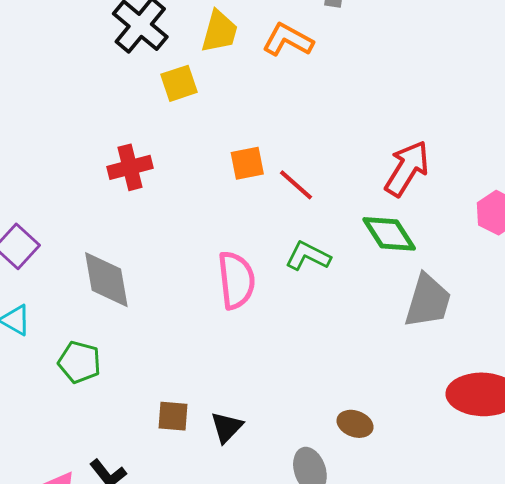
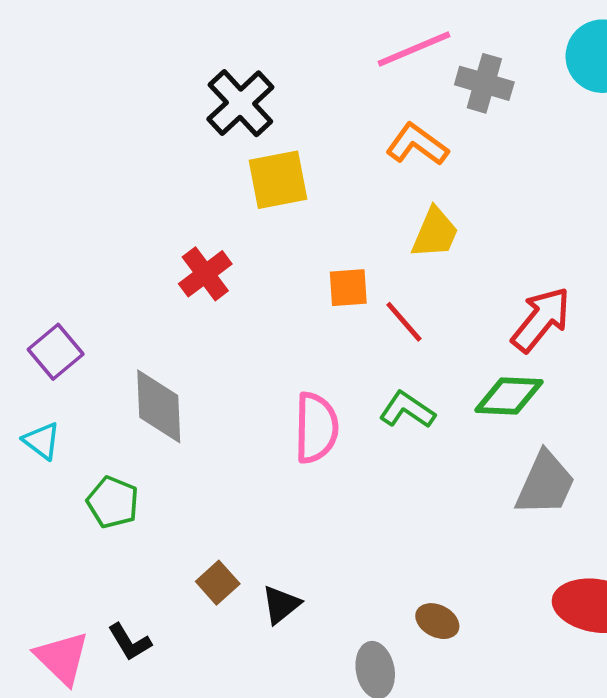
yellow trapezoid: (219, 32) -> (435, 233), moved
yellow square: (179, 83) -> (278, 180), size x1.4
red cross: (130, 167) -> (205, 274), turned -30
green diamond: (389, 234) -> (509, 396), turned -62
brown square: (173, 416) -> (218, 583), turned 36

